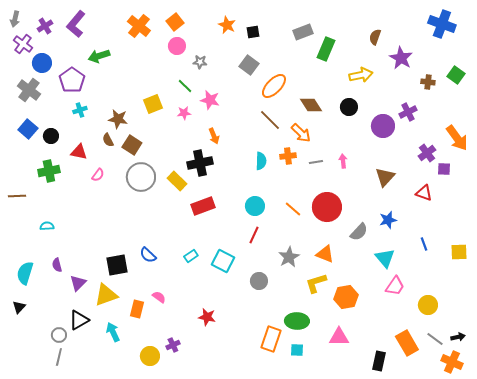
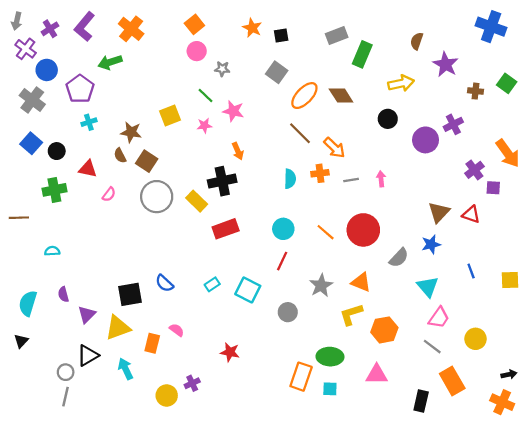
orange cross: (139, 26) -> (131, 29), moved
brown diamond: (311, 105) -> (341, 96), moved
brown triangle: (385, 177) -> (439, 212), moved
gray line: (435, 339) -> (432, 347), moved

